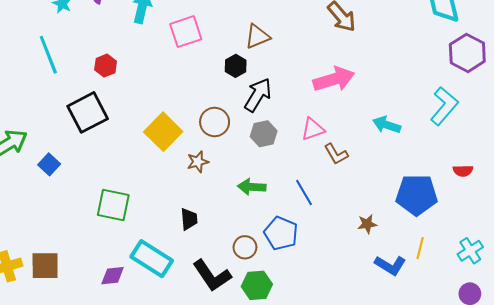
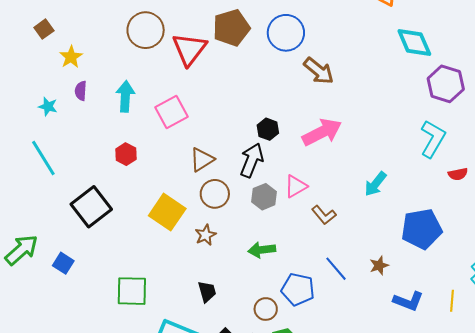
brown triangle: (257, 36) -> (202, 160), moved
red hexagon: (106, 66) -> (126, 154), moved
black hexagon: (236, 66) -> (268, 129), moved
cyan arrow: (387, 125) -> (375, 184), moved, turned -60
pink triangle: (313, 129) -> (296, 186), moved
brown L-shape: (336, 154) -> (324, 215), moved
red semicircle: (463, 171) -> (458, 174), moved
blue line: (304, 193) -> (336, 269), moved
yellow line: (420, 248) -> (452, 301), moved

